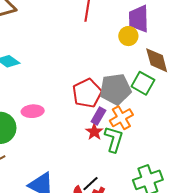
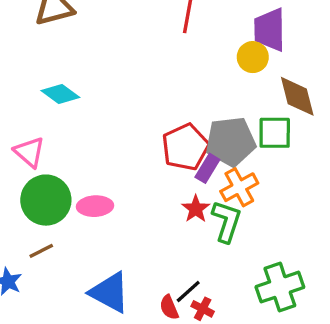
green square: (143, 83) -> (275, 133), turned -30
pink ellipse: (33, 111) -> (95, 206), moved
purple rectangle: (98, 116) -> (207, 168), moved

